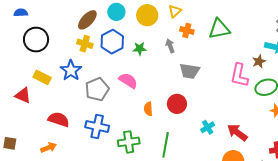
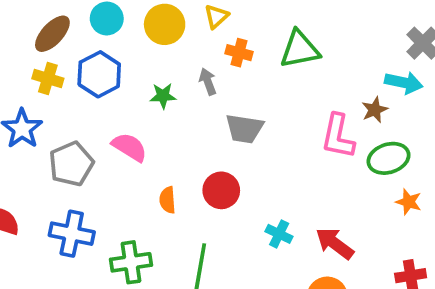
green star: (140, 49) -> (163, 96), moved
cyan cross: (208, 127) -> (279, 234), turned -32

